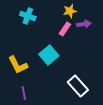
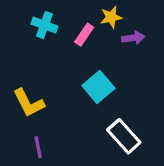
pink rectangle: (65, 29) -> (84, 35), moved
cyan square: (49, 55) -> (98, 87), moved

